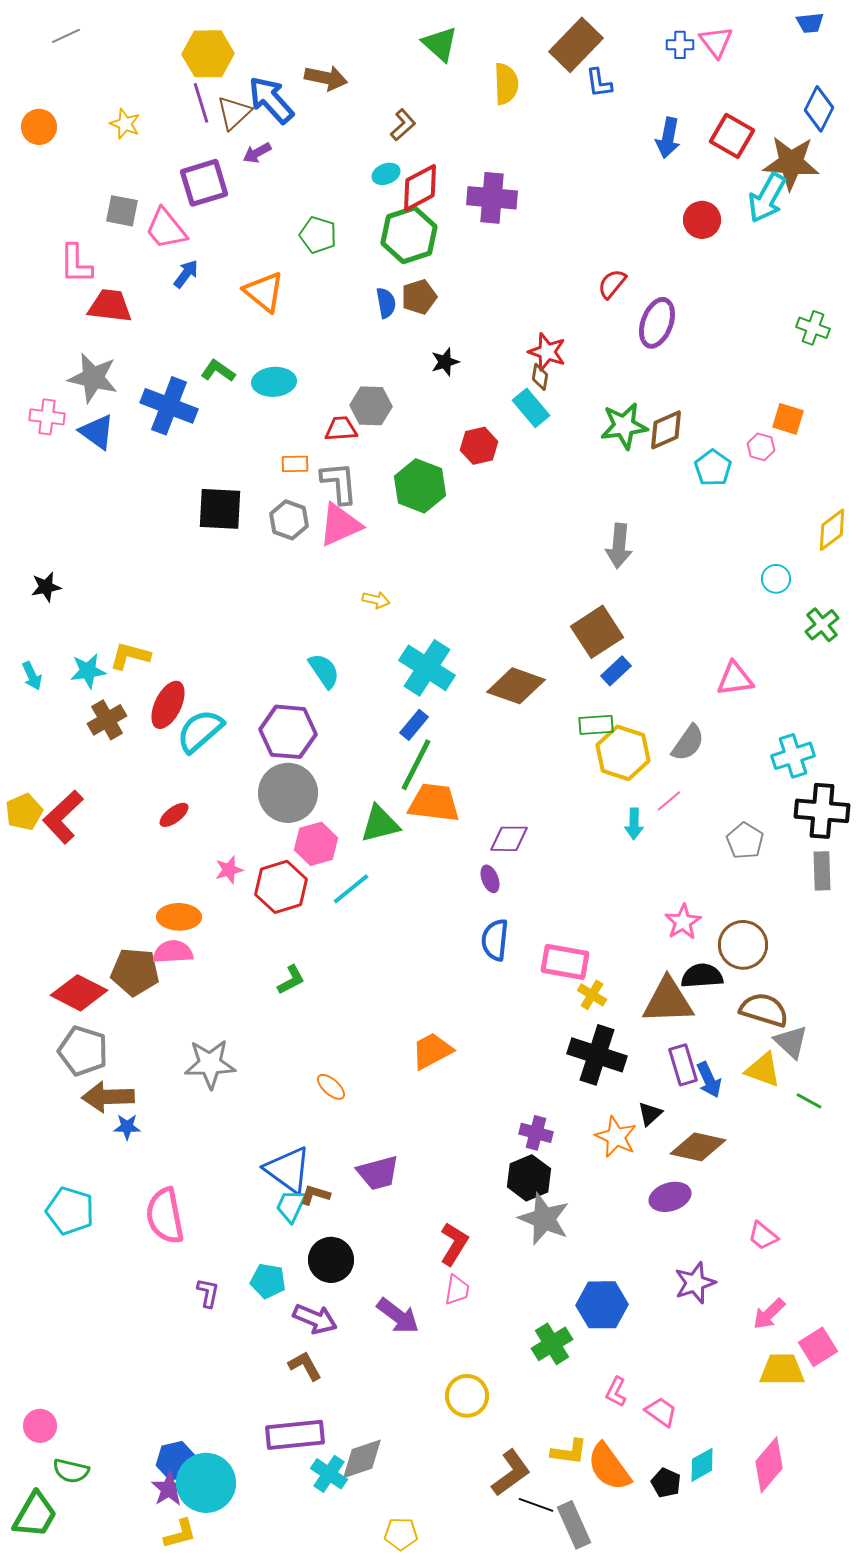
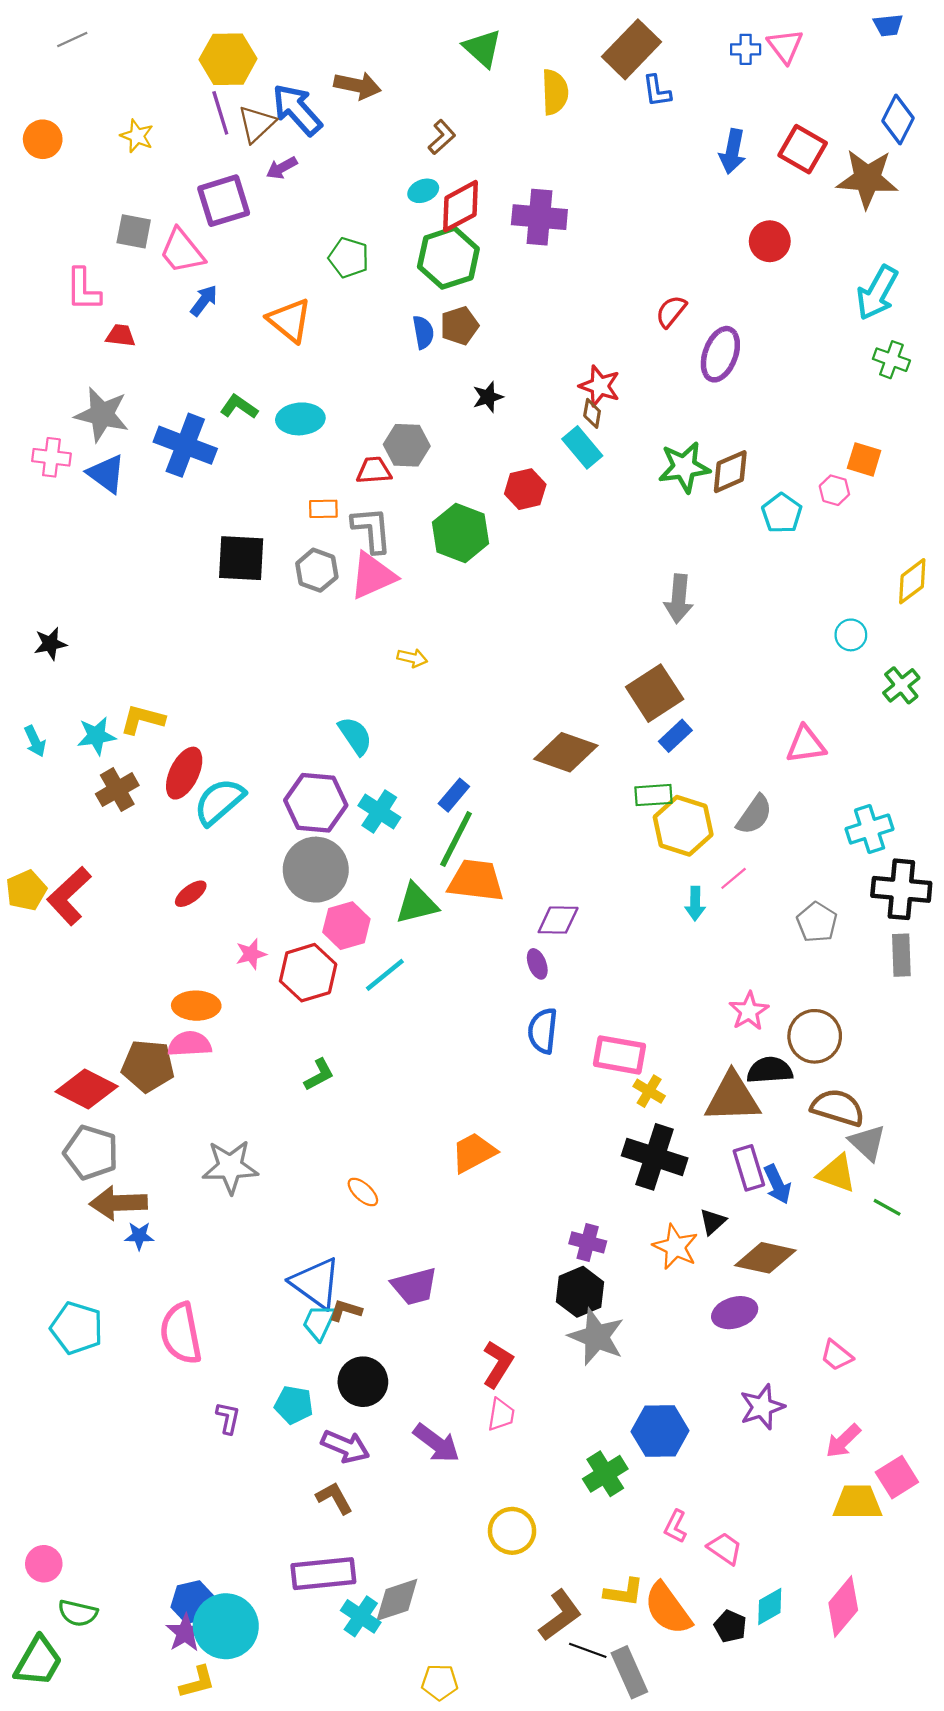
cyan arrow: (767, 198) -> (877, 293), moved
red trapezoid: (110, 306) -> (121, 336), size x0.6
cyan cross: (427, 668) -> (379, 811), moved, size x0.7

